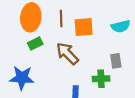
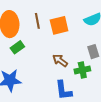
brown arrow: (67, 54) -> (60, 60), moved, size x0.7

